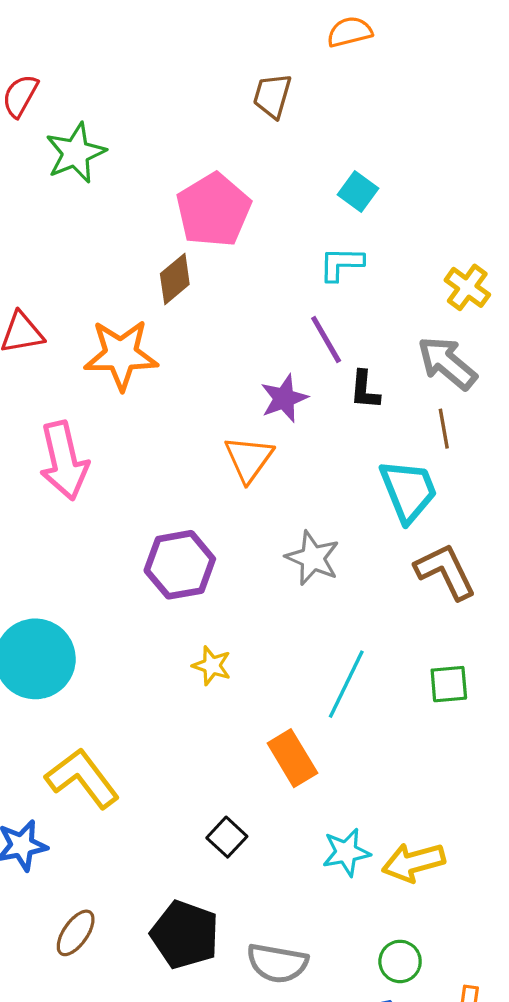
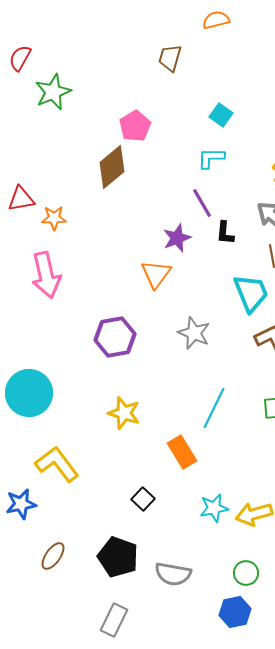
pink pentagon: (213, 210) -> (135, 126), size x0.7
brown diamond: (175, 279) -> (112, 167), size x1.4
orange star: (121, 355) -> (54, 218), moved, size x0.6
yellow star: (212, 666) -> (124, 413), moved, size x1.4

